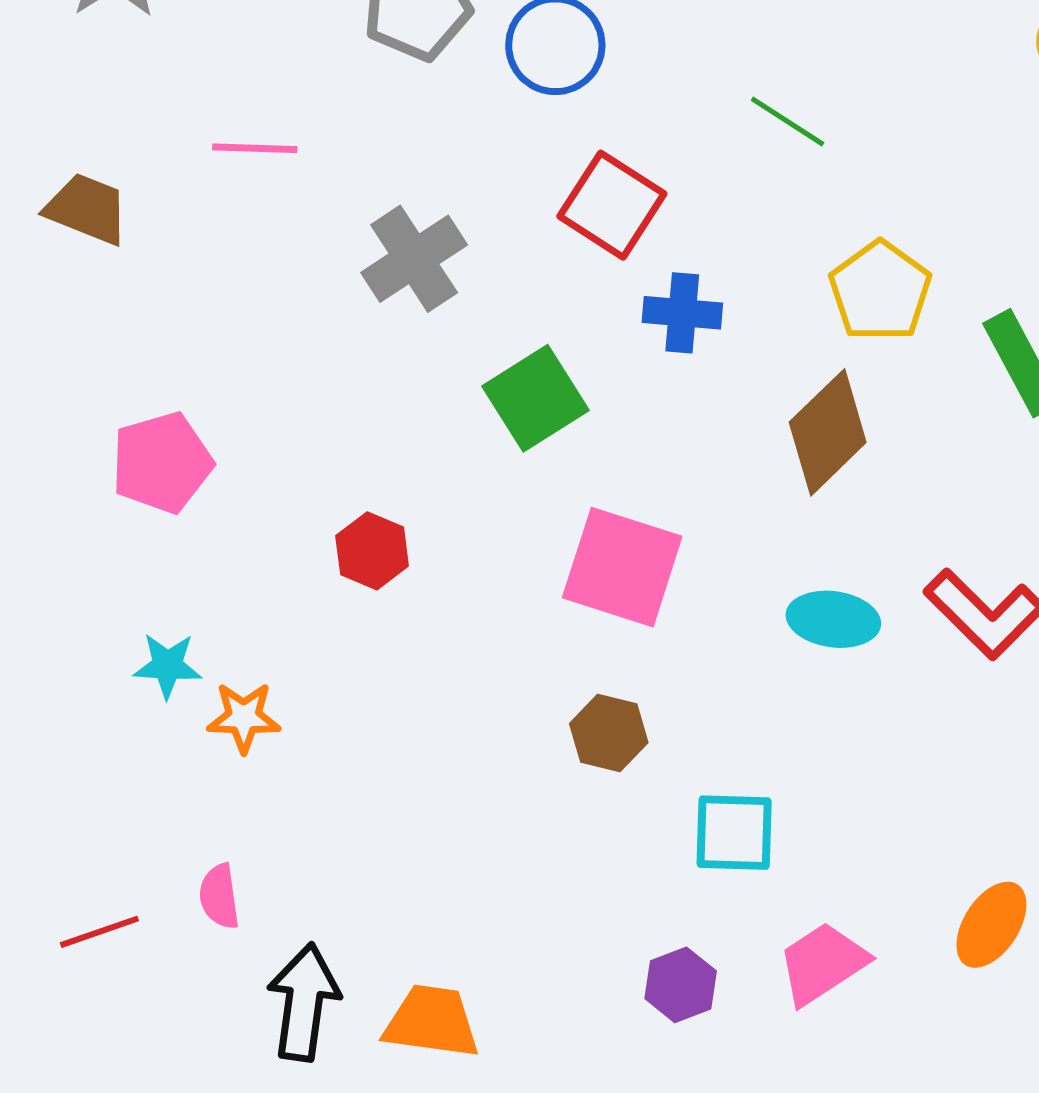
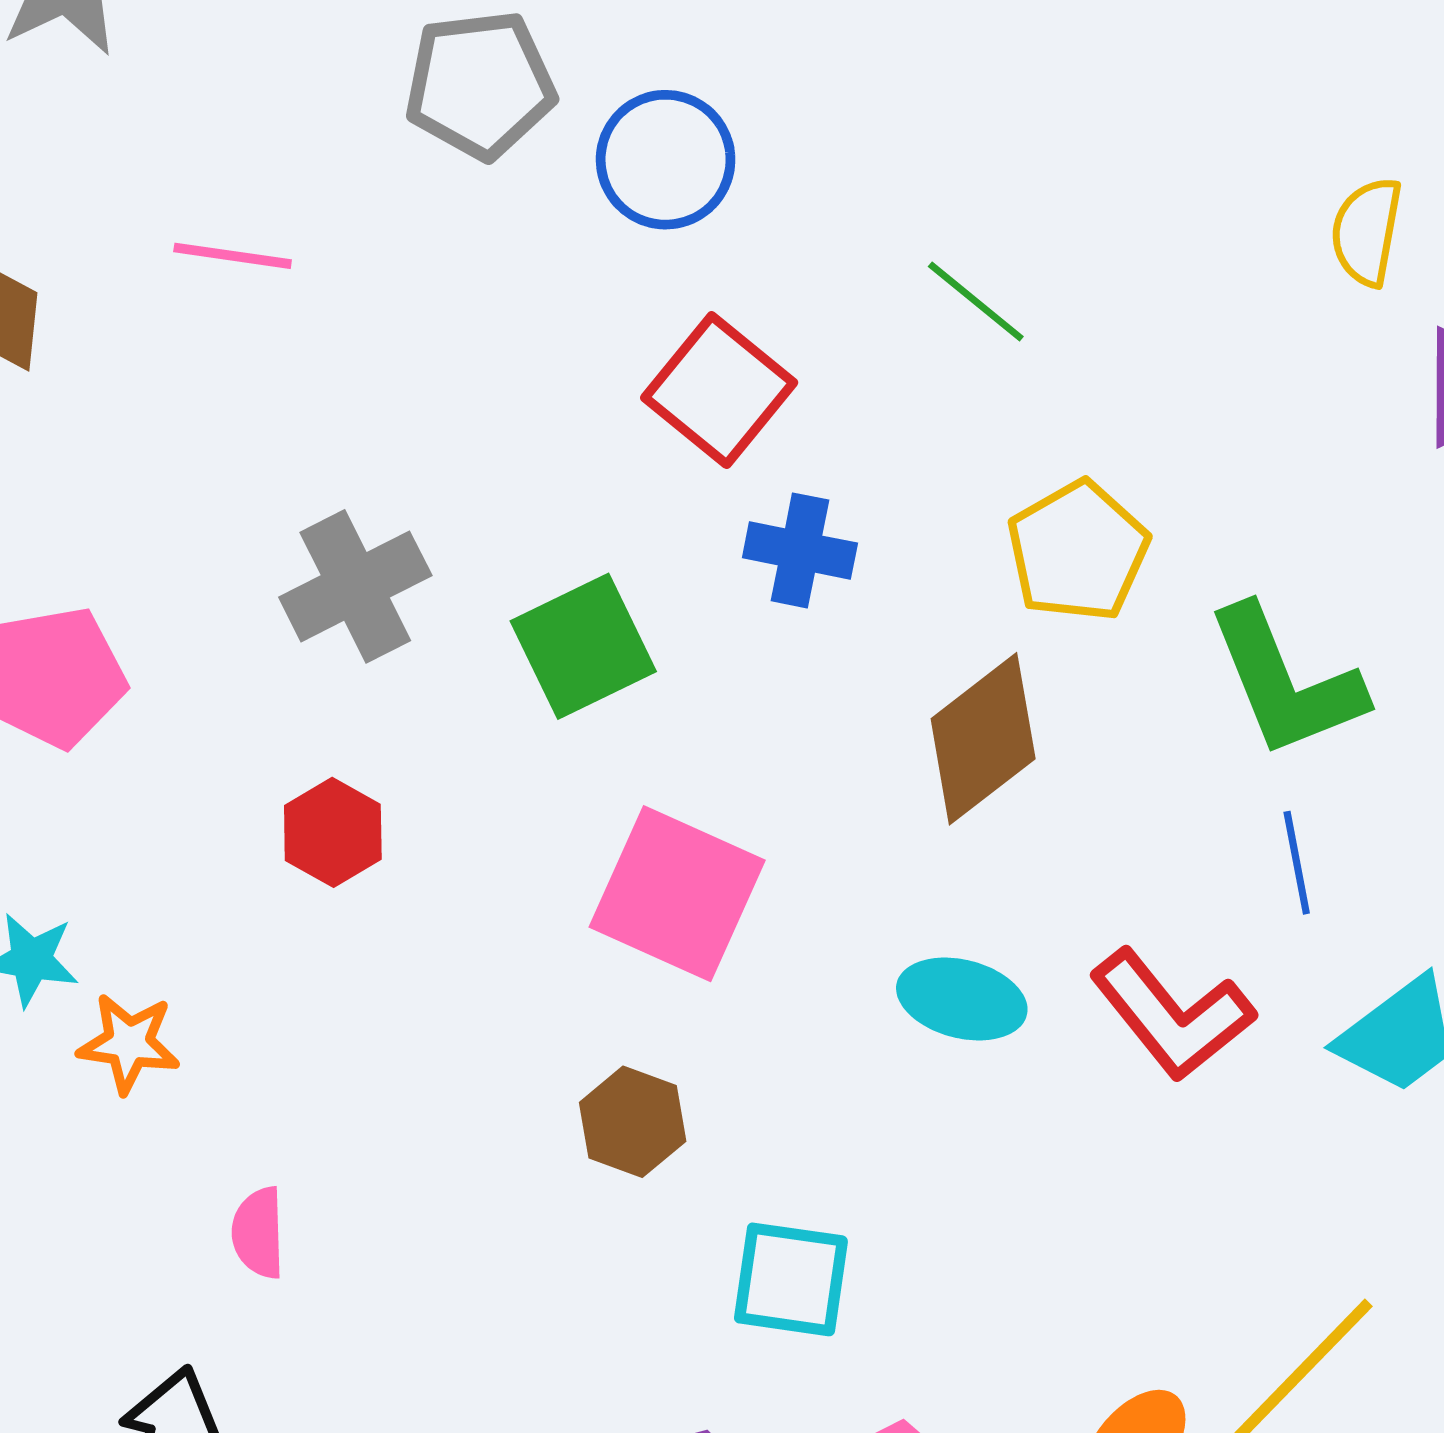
gray cross: (414, 259) -> (355, 586), moved
pink semicircle: (219, 896) -> (258, 1233), moved

